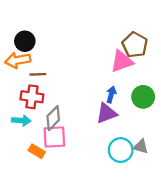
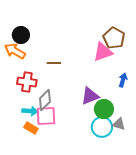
orange arrow: (18, 60) -> (15, 51), turned 40
brown line: (38, 74) -> (54, 63), moved
blue arrow: (111, 94) -> (123, 80), moved
green circle: (143, 97) -> (104, 109), moved
cyan arrow: (21, 120) -> (30, 111), moved

